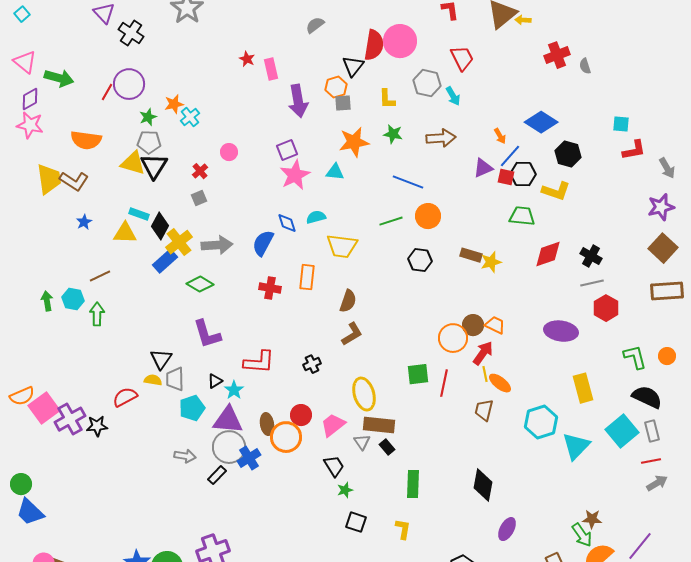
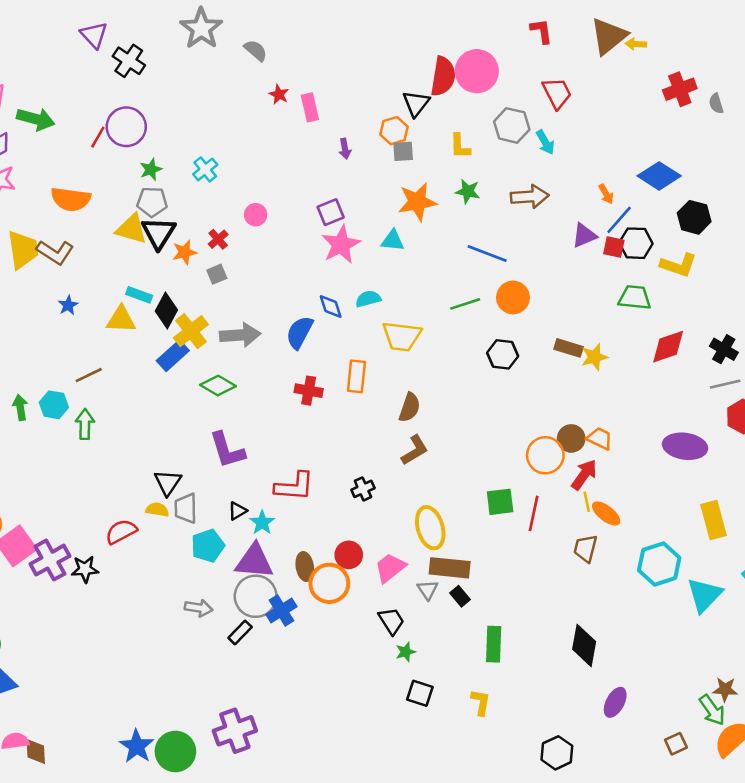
gray semicircle: (315, 25) -> (256, 50), moved, turned 78
purple arrow: (298, 101) -> (345, 149), size x0.5
orange star: (174, 104) -> (184, 252), moved

